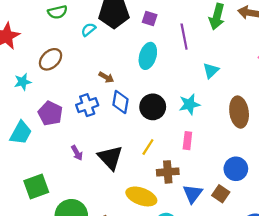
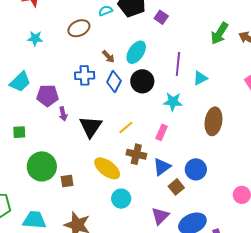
purple line: (184, 37) -> (178, 64), moved
cyan ellipse: (148, 56) -> (136, 52), moved
brown ellipse: (51, 59) -> (79, 28), moved
black circle: (153, 107) -> (142, 81), moved
purple pentagon: (50, 113) -> (47, 96), moved, turned 30
green square: (36, 186) -> (19, 132), size x0.6
blue triangle: (193, 194) -> (162, 167), moved

